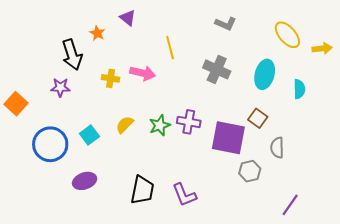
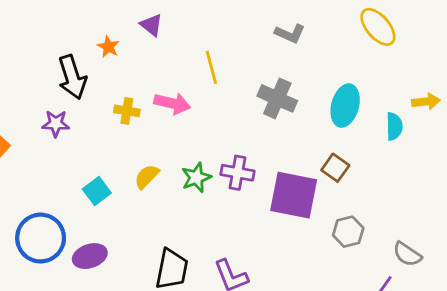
yellow ellipse: (287, 35) -> (378, 27), moved
yellow arrow: (322, 48) -> (426, 102), moved
blue circle: (50, 144) -> (41, 238), moved
gray semicircle: (277, 148) -> (407, 254), moved, turned -55
gray hexagon: (250, 171) -> (348, 232), moved

